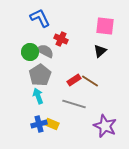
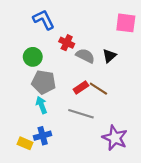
pink square: (105, 26) -> (126, 23), moved
gray semicircle: (45, 51) -> (85, 56), moved
gray pentagon: (40, 75) -> (44, 82), turned -30
yellow rectangle: (52, 124) -> (25, 143), moved

